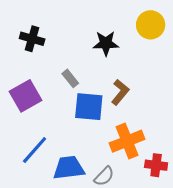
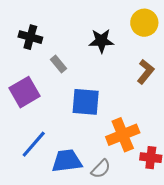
gray rectangle: (70, 78) -> (58, 64), moved
brown L-shape: (120, 92) -> (145, 72), moved

